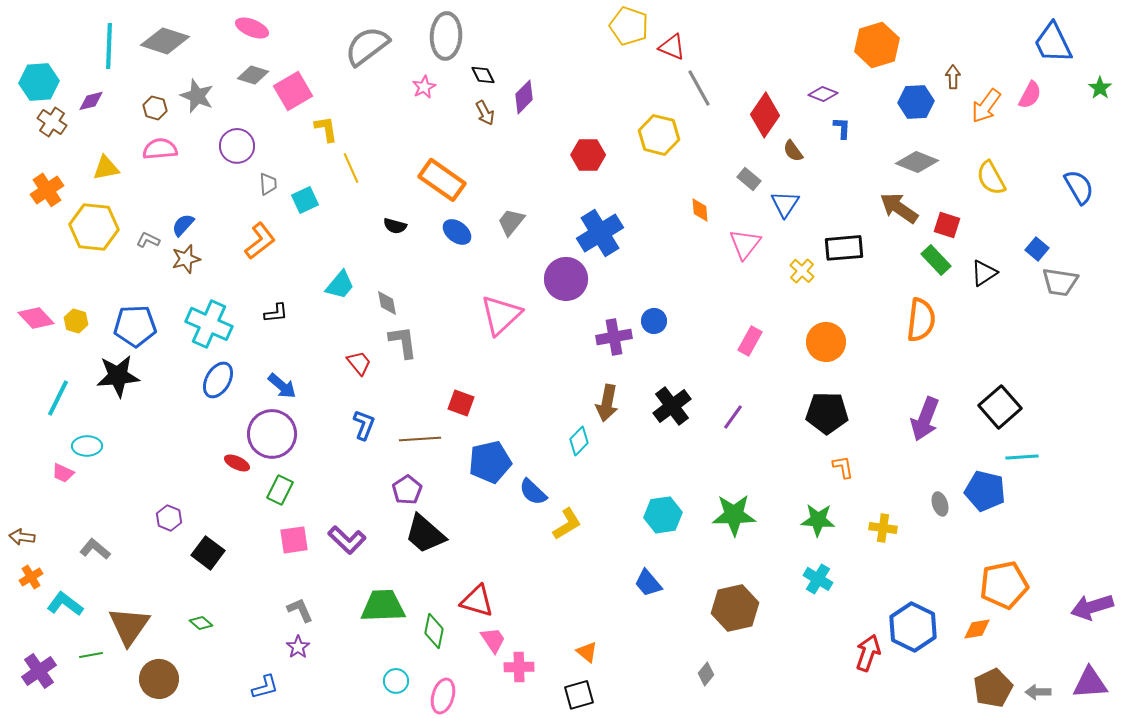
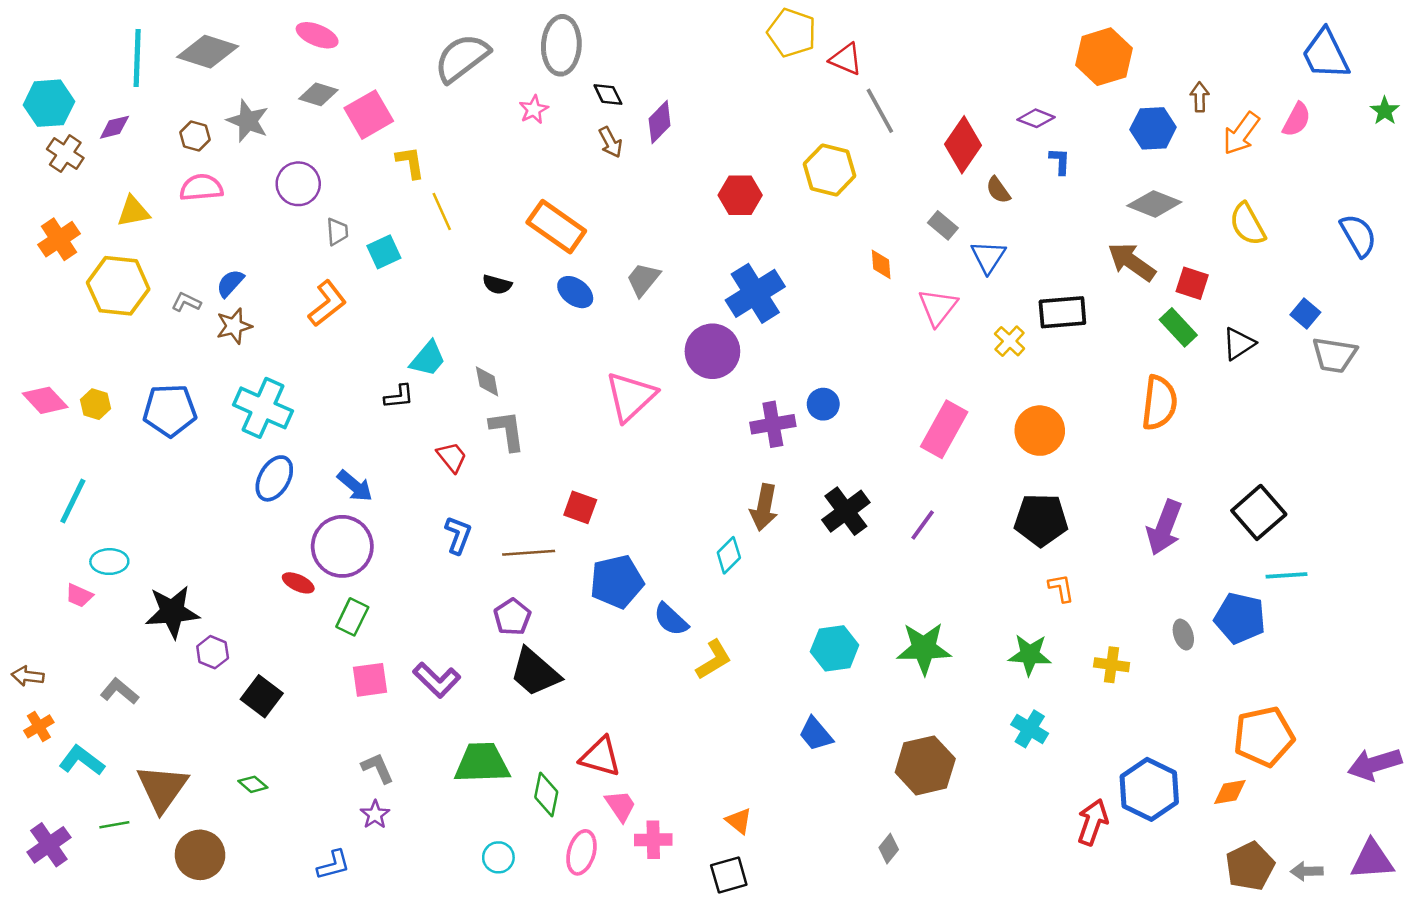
black L-shape: (276, 313) -> (399, 397), moved
pink rectangle: (750, 341) -> (944, 429), size x1.5
black star: (118, 376) -> (172, 612), moved
pink ellipse: (443, 696) -> (581, 852), moved

